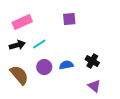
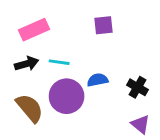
cyan line: (39, 44) -> (59, 62), turned 40
blue semicircle: (66, 65) -> (98, 80), moved
purple circle: (44, 67) -> (67, 96), size x1.5

